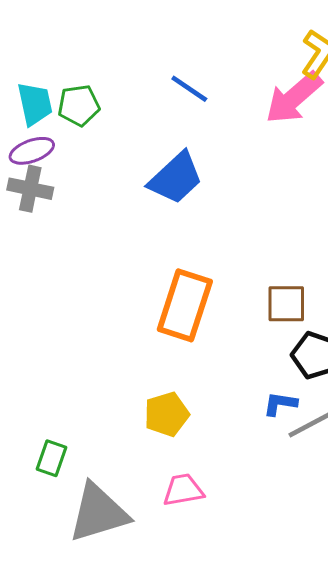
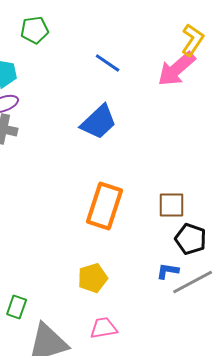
green pentagon: (79, 105) -> (35, 30), moved

